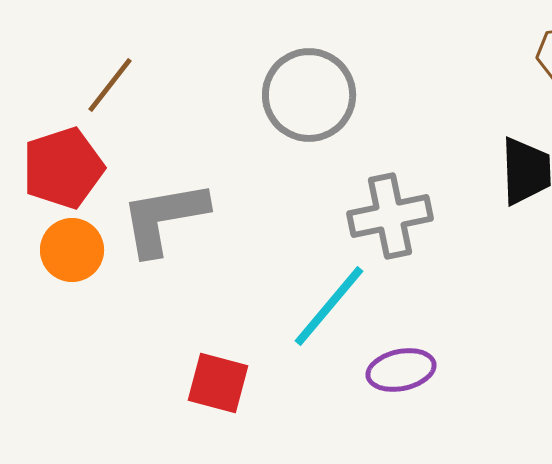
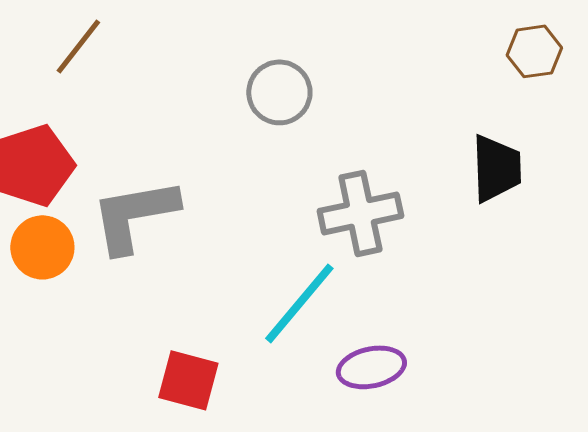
brown line: (110, 85) -> (78, 46), moved
gray circle: (309, 95) -> (279, 92), size x0.7

